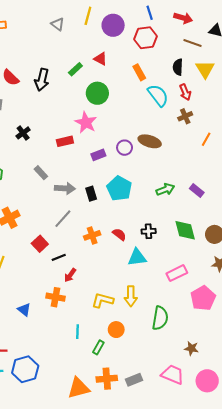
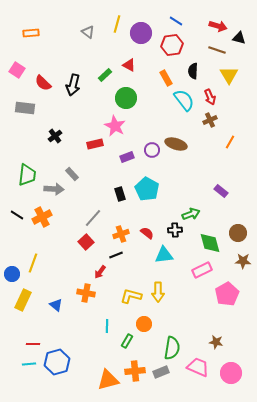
blue line: (150, 13) -> (176, 21), turned -40
red arrow: (183, 18) -> (218, 26), moved
black semicircle: (178, 67) -> (193, 71), moved
gray arrow: (65, 188) -> (54, 189), moved
green arrow: (165, 189) -> (191, 214), moved
green diamond: (185, 230) -> (210, 243), moved
red square: (40, 244) -> (86, 242), moved
black line: (59, 257) -> (116, 255), moved
green semicircle: (160, 318) -> (172, 348), moved

